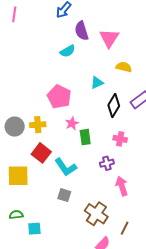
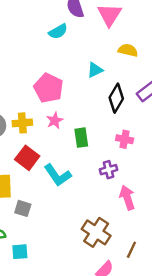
pink star: (72, 123) -> (55, 120), moved
gray square: (64, 195) -> (23, 208), moved

